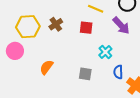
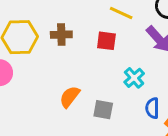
brown cross: (56, 24) -> (61, 35), turned 32
orange semicircle: (46, 67) -> (70, 97), moved

